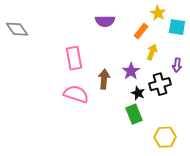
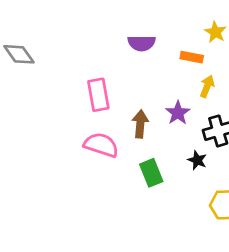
orange rectangle: (141, 31) -> (192, 57), turned 63
black star: (138, 93) -> (197, 160), moved
green rectangle: (134, 114) -> (151, 173), moved

